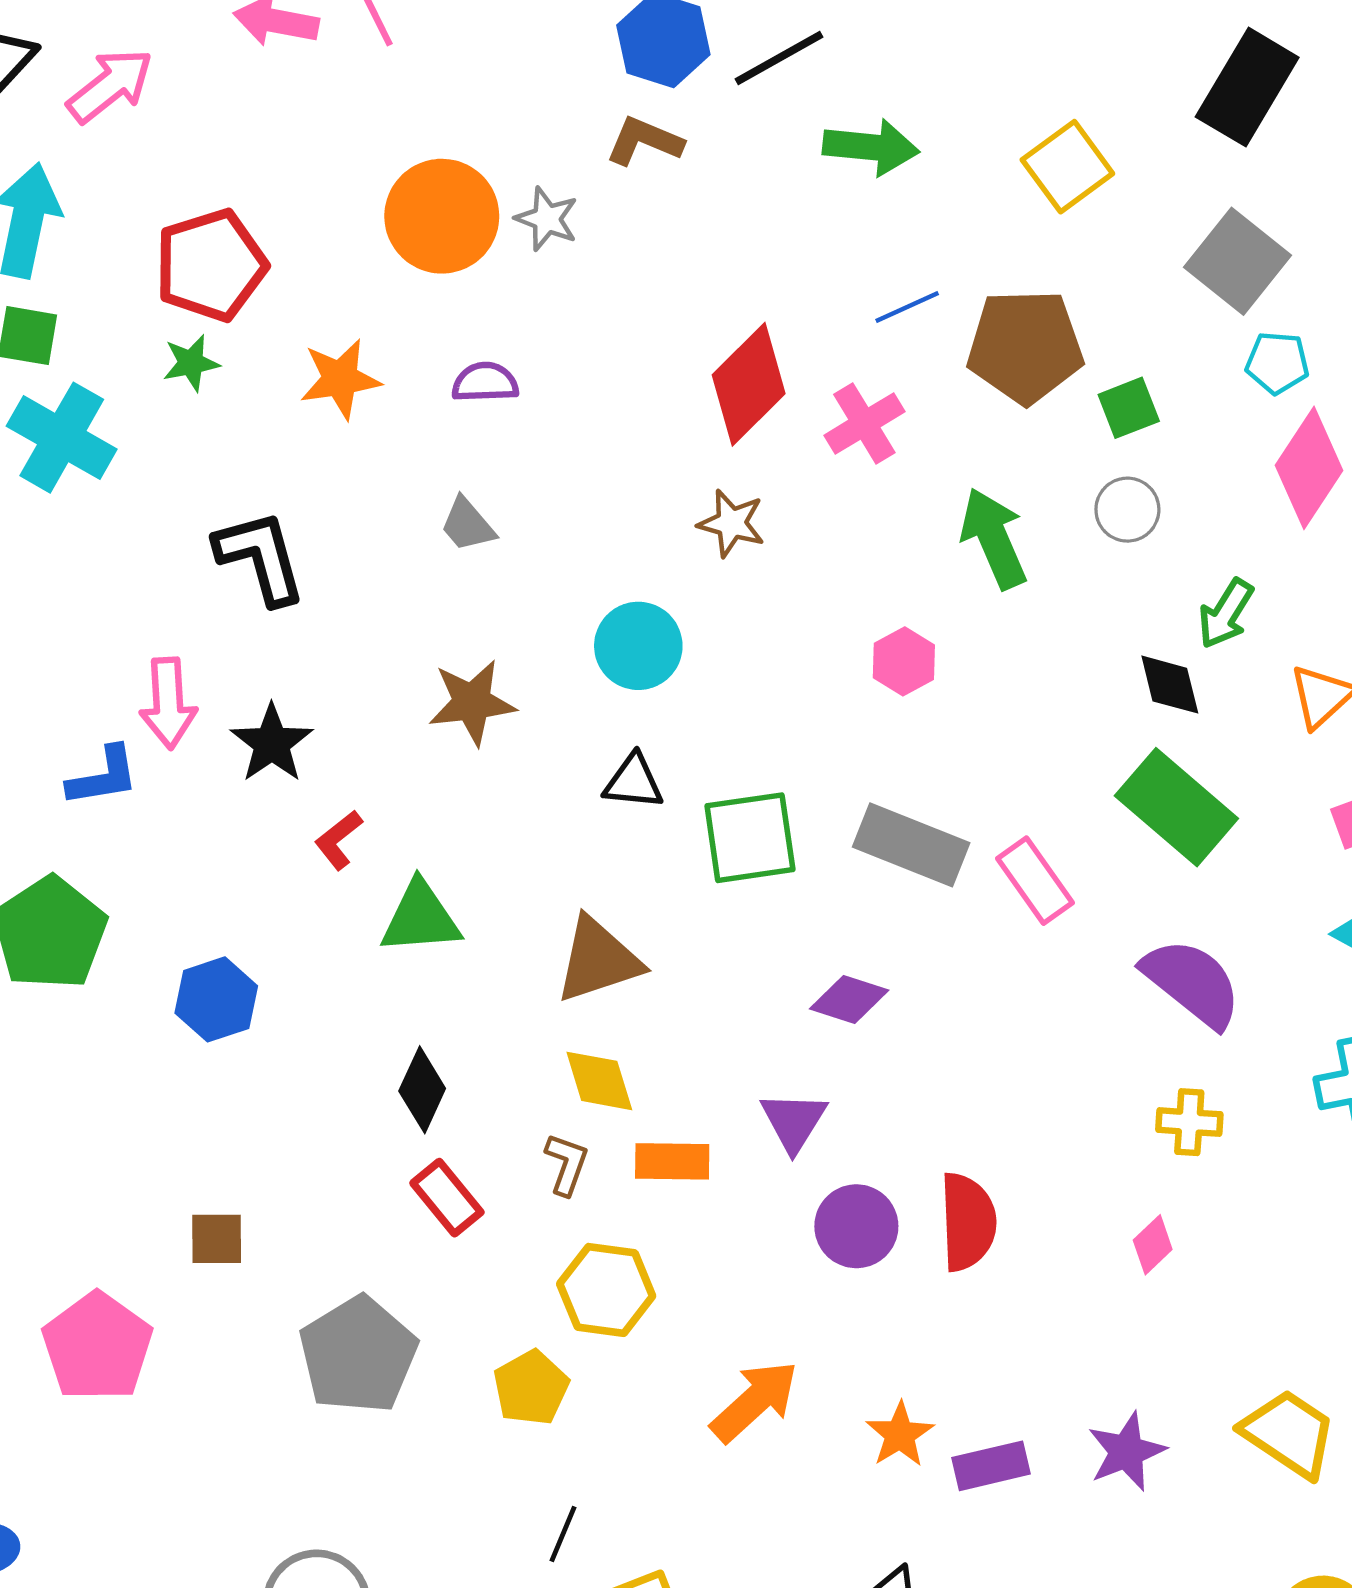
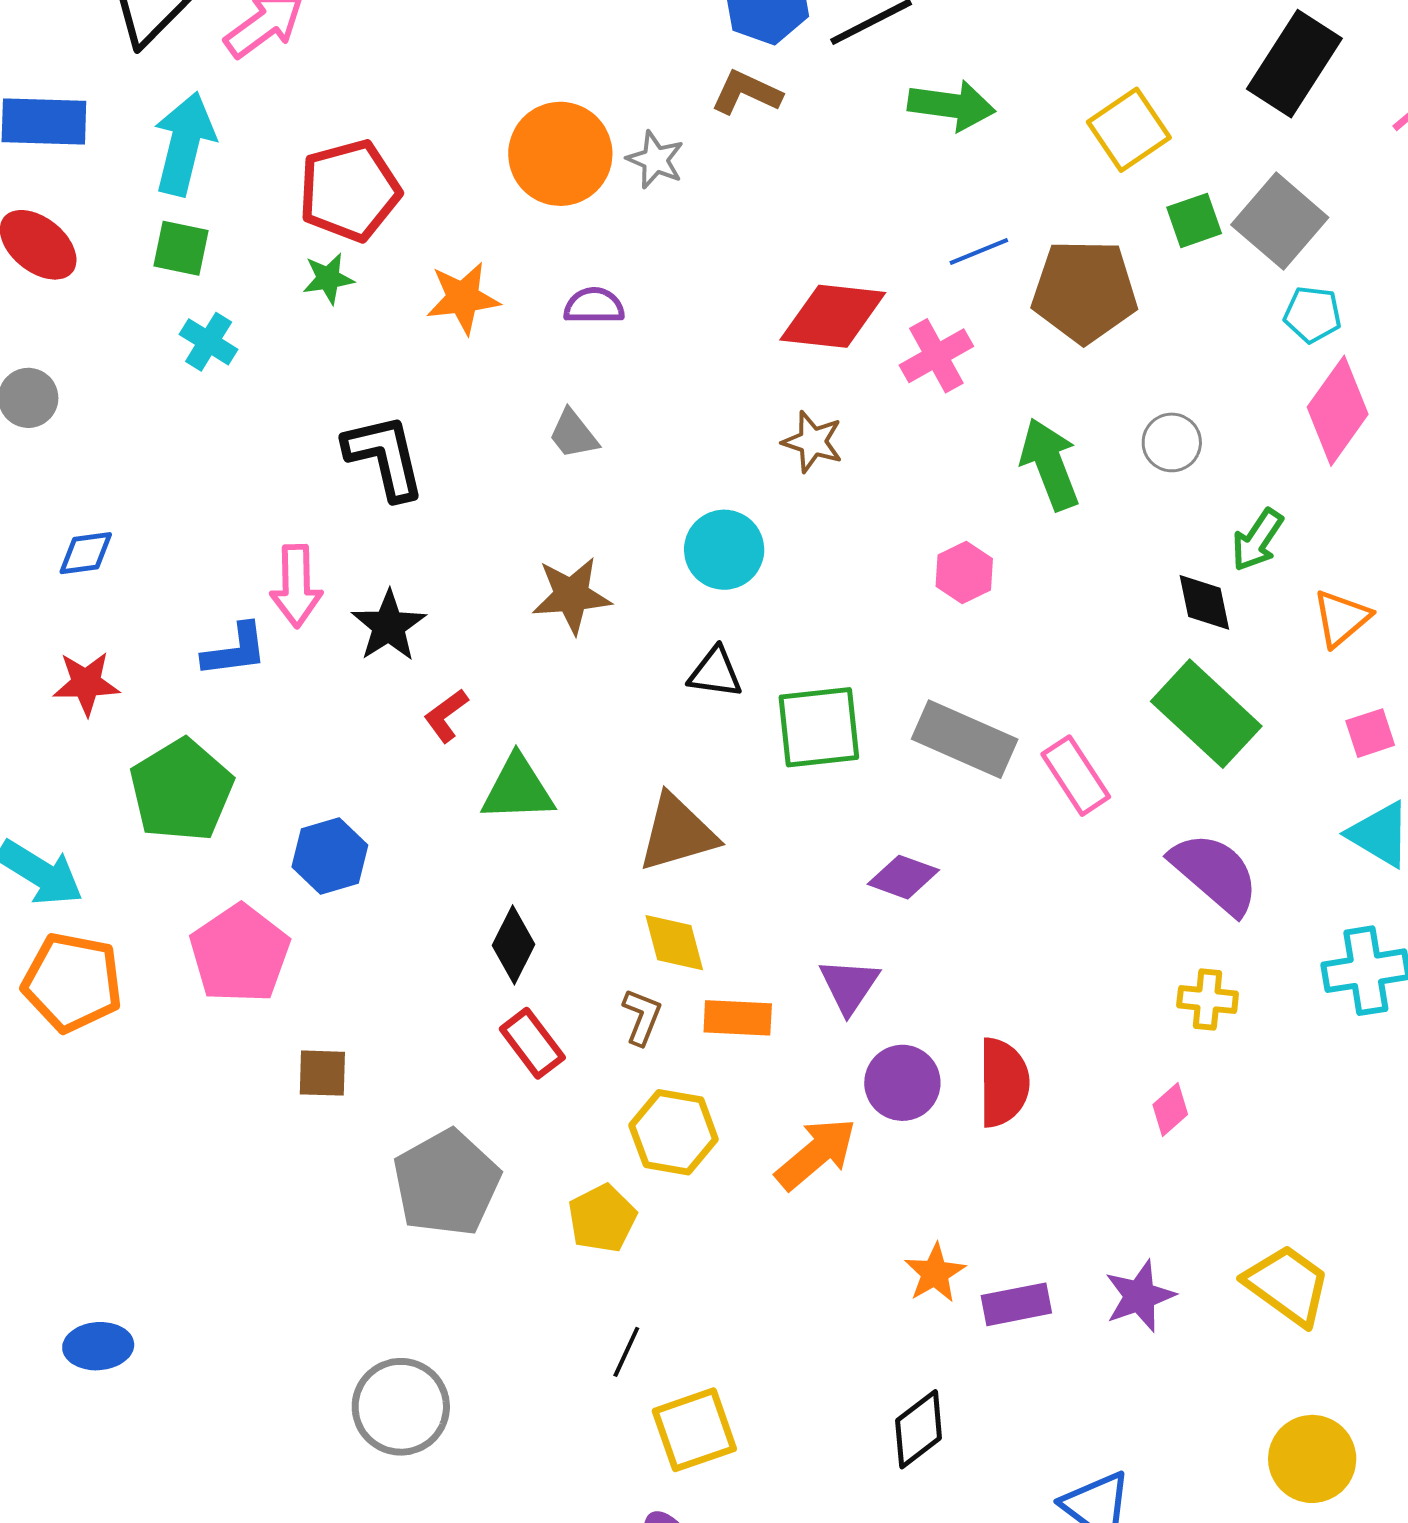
red diamond: (749, 384) -> (833, 316), turned 49
green square: (1129, 408) -> (1194, 220), moved
cyan cross: (62, 438) -> (209, 342), size x0.6
pink pentagon: (97, 1347) -> (240, 954), moved
orange arrow: (755, 1401) -> (816, 1154), moved

